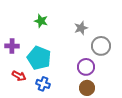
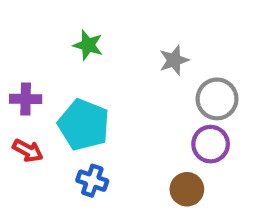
purple circle: (86, 67) -> (211, 144), moved
red arrow: (19, 76) -> (28, 151), moved

